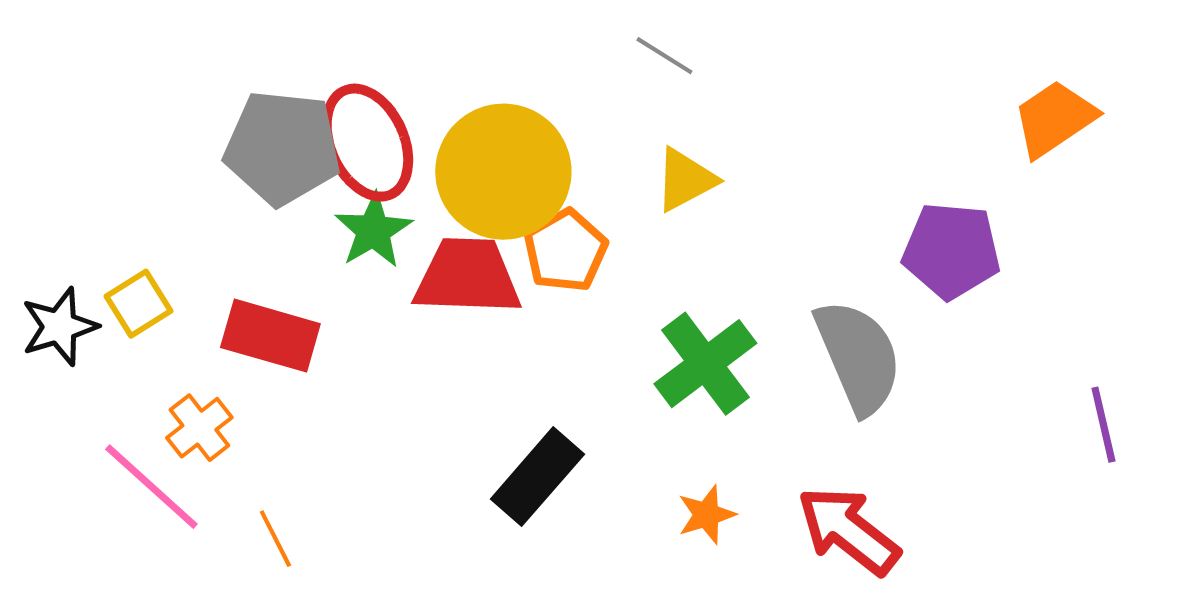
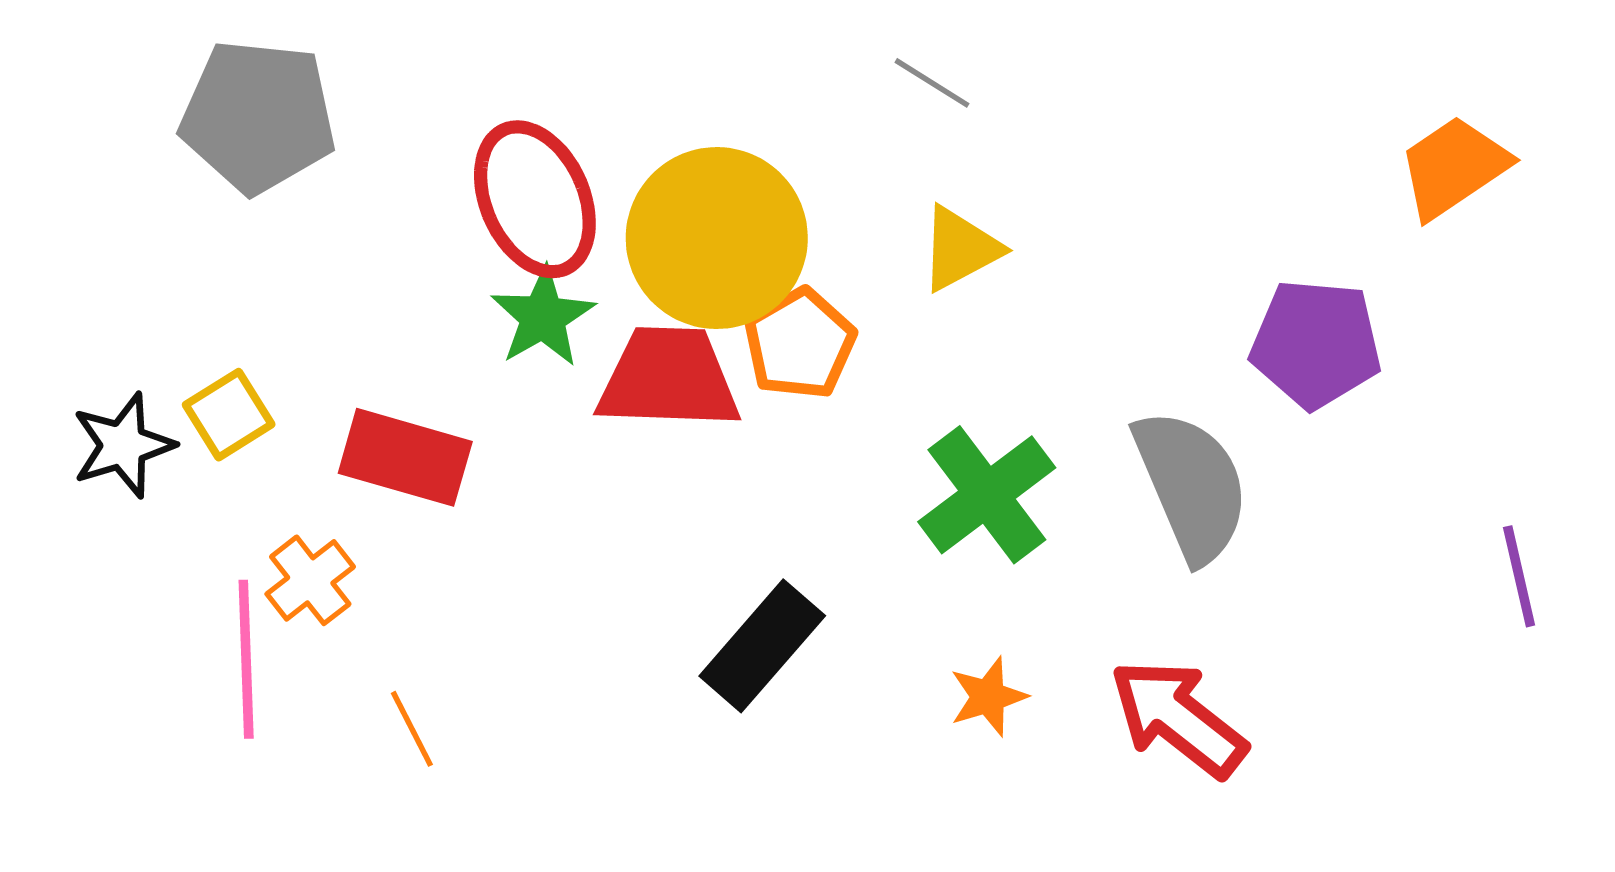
gray pentagon: (282, 148) -> (258, 116), moved
pink line: (151, 487) -> (246, 659), turned 46

